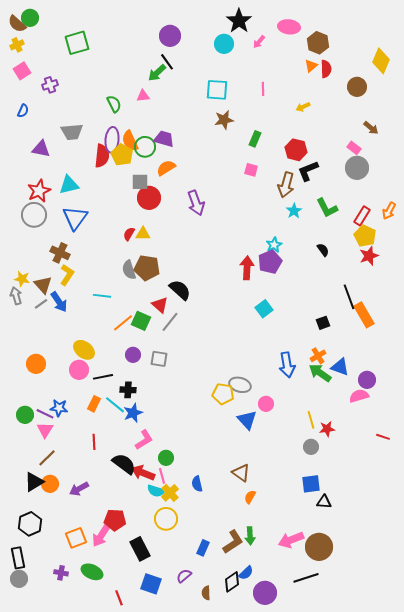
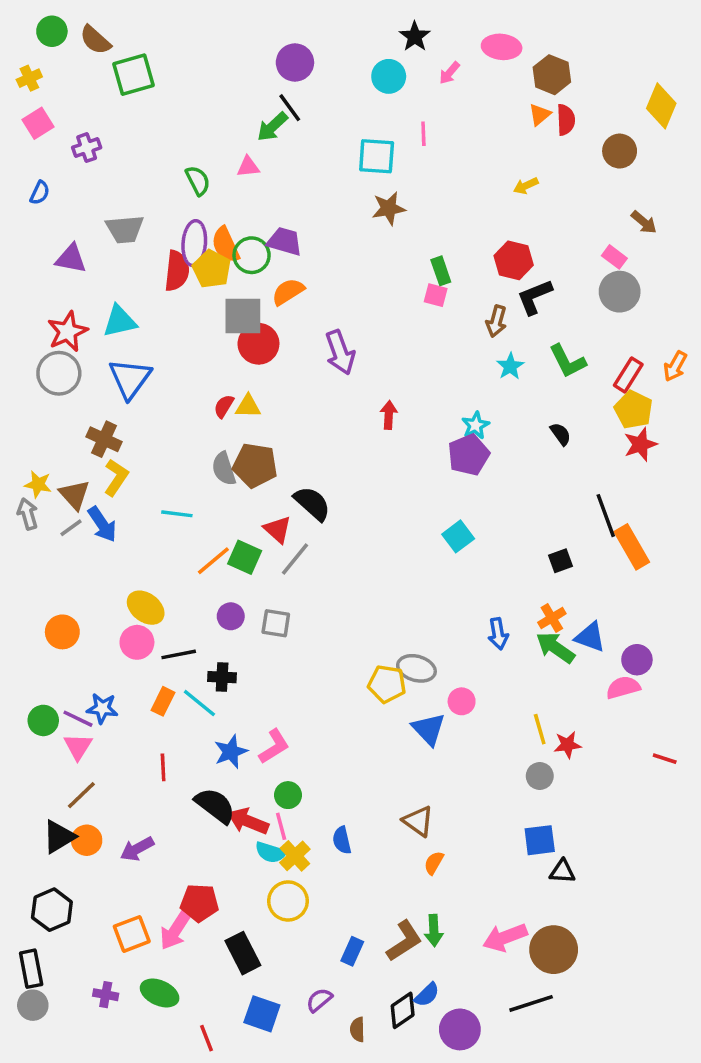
black star: (239, 21) -> (415, 36), size x0.7
brown semicircle: (17, 24) -> (95, 40), moved
pink line: (263, 89) -> (423, 134), moved
green rectangle: (255, 139) -> (441, 271), moved, turned -42
gray square: (140, 182) -> (243, 316), size x1.4
brown arrow: (286, 185) -> (496, 321), size x0.7
red arrow: (247, 268) -> (389, 415), moved, size x0.7
blue arrow: (287, 365) -> (498, 634), size x0.7
blue star: (133, 413) -> (231, 752), moved
pink L-shape: (144, 440) -> (274, 746), moved

